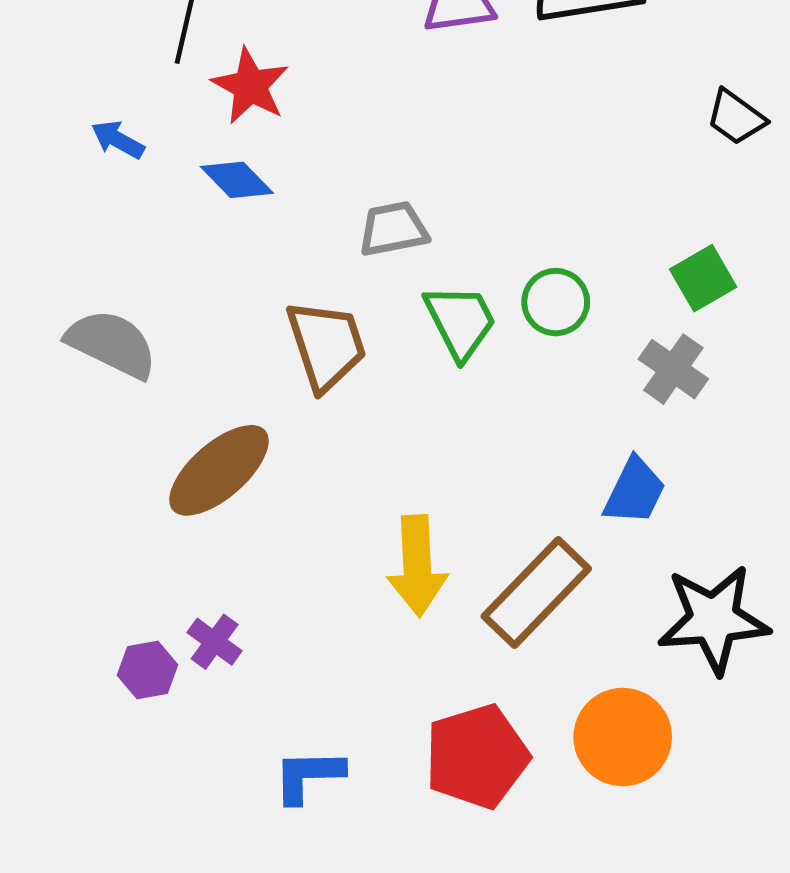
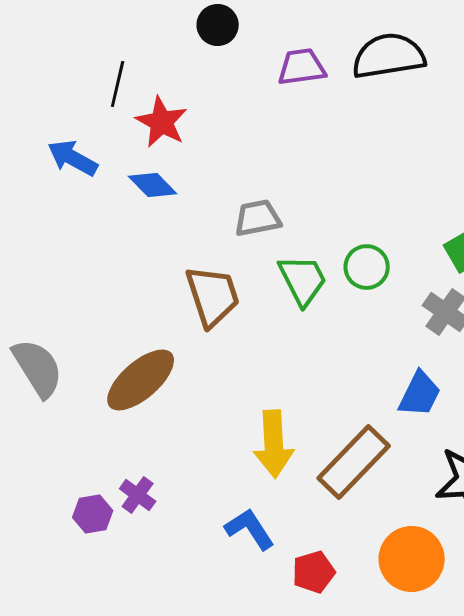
blue arrow: (118, 140) -> (73, 158), size x1.4
gray semicircle: (112, 344) -> (38, 368), moved, turned 32
red pentagon: (477, 756) -> (314, 572), size x0.6
blue L-shape: (308, 776) -> (250, 529), moved, turned 58

